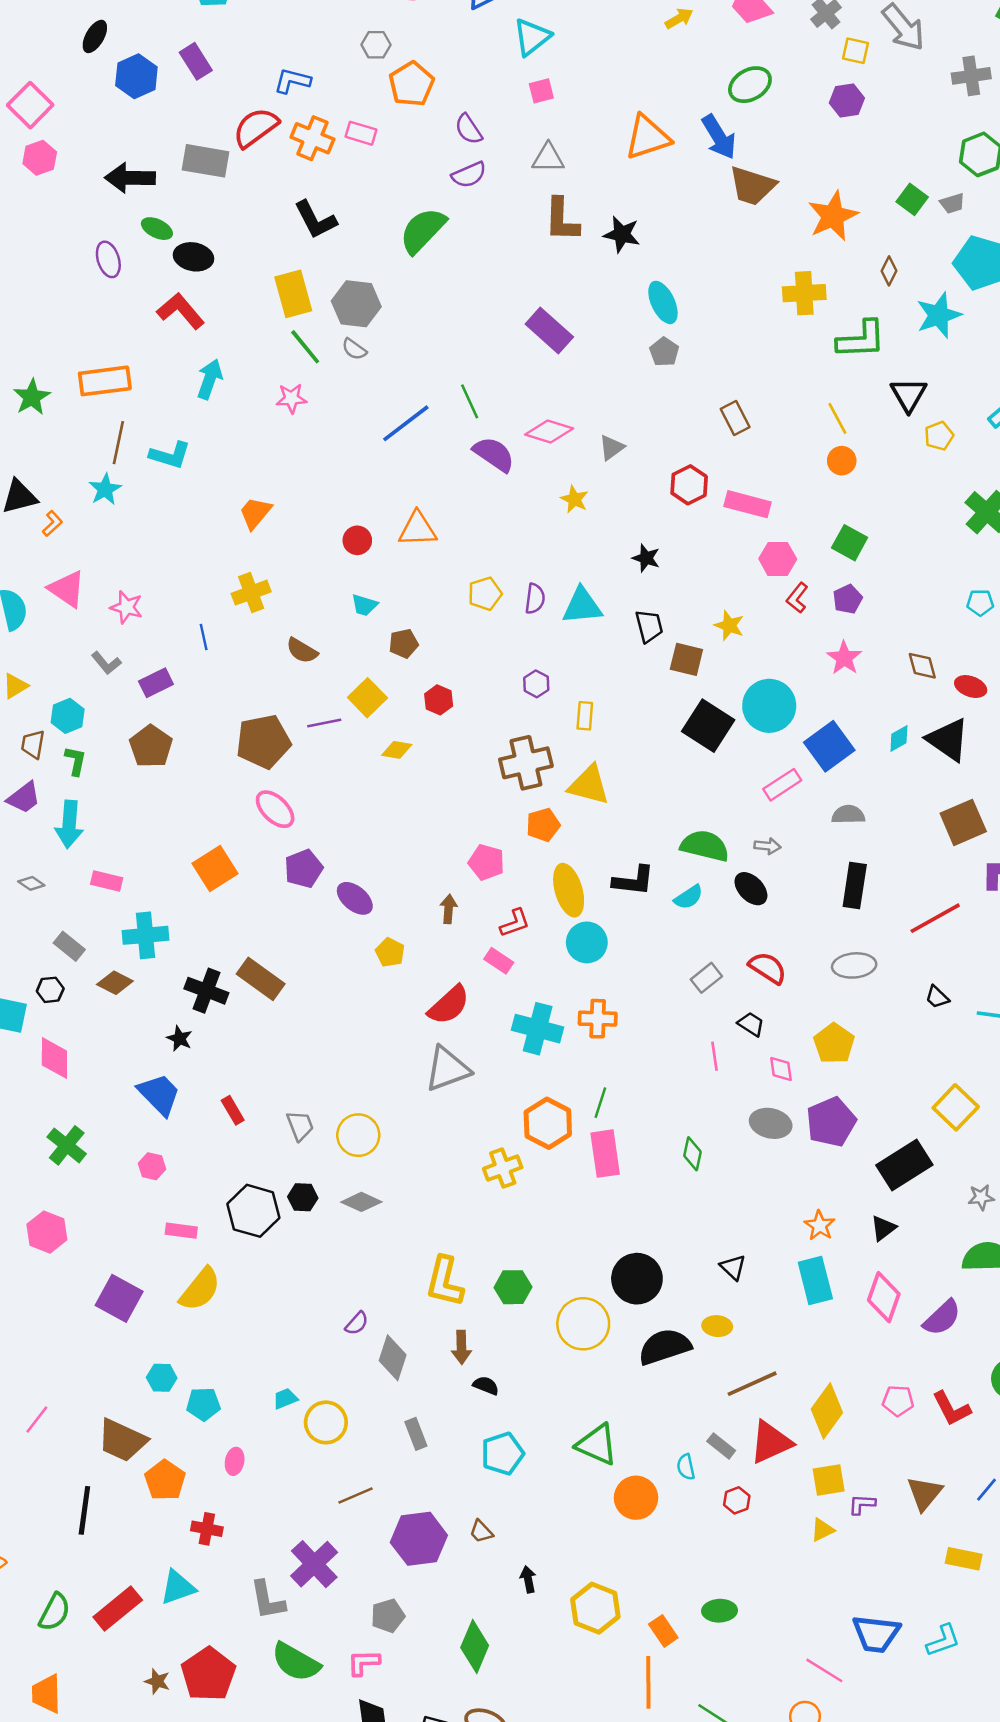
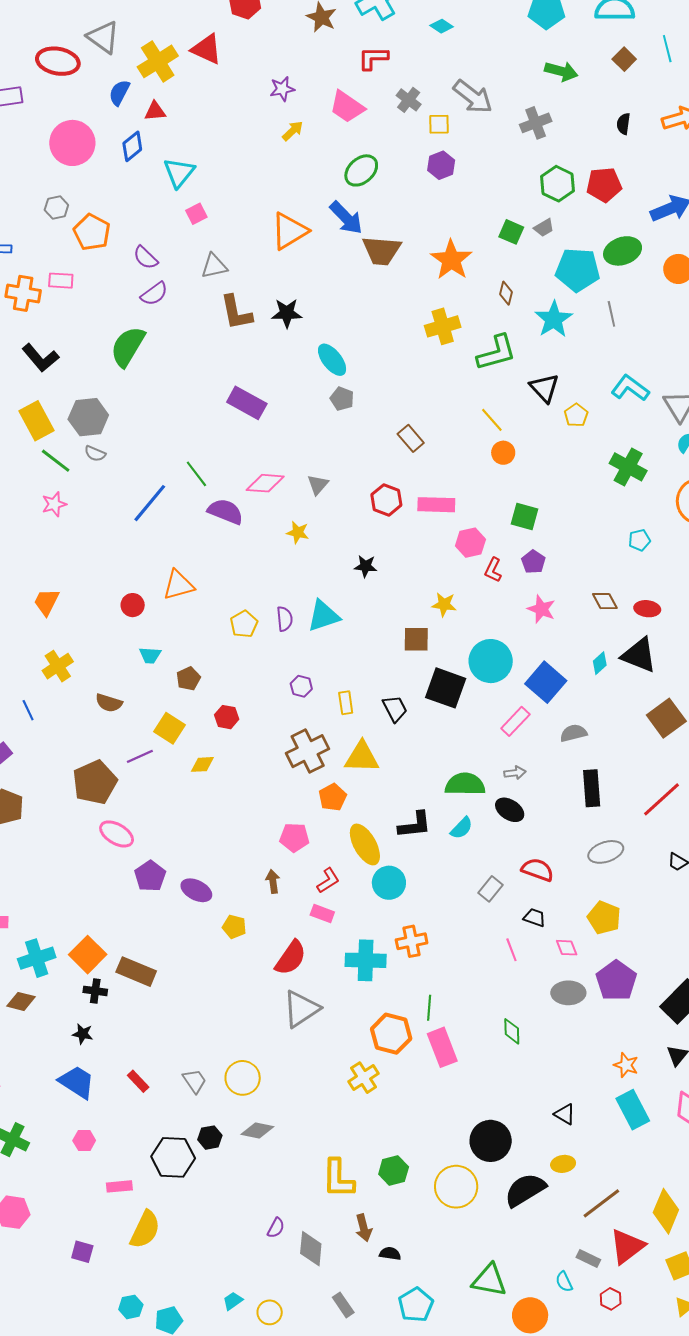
black trapezoid: (649, 626) -> (395, 709), moved
orange square: (215, 868) -> (88, 955), moved
black cross: (206, 991) -> (95, 991), size x0.7
purple square: (119, 1298) -> (82, 1252), size x0.6
yellow circle: (326, 1422) -> (270, 1312), size x0.7

